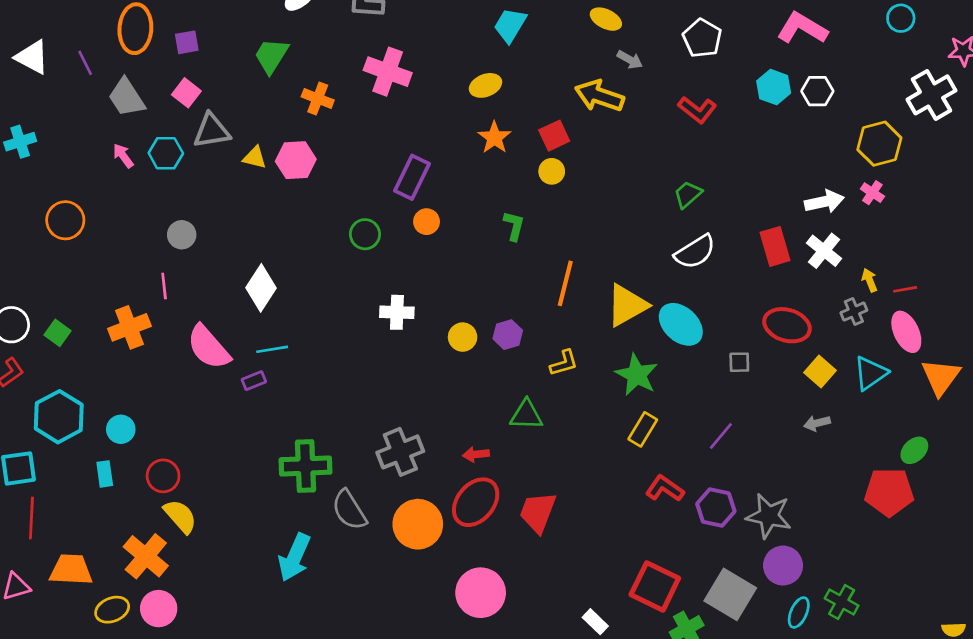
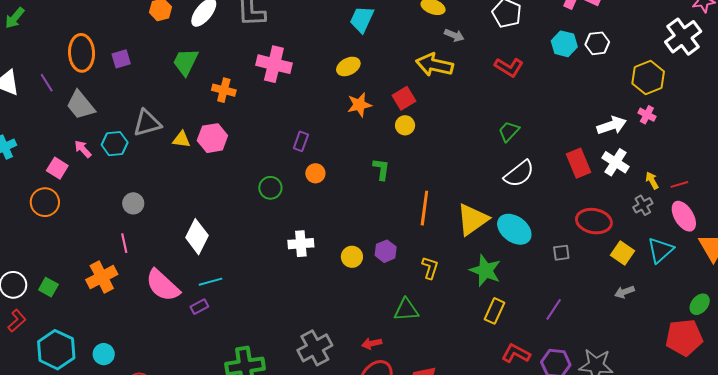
pink square: (186, 93) -> (57, 168), moved
orange star: (494, 138) -> (359, 105), turned 30
purple rectangle: (412, 177) -> (301, 141), size x0.6
yellow L-shape: (564, 363) -> (430, 268), turned -50

